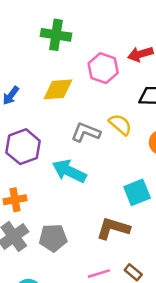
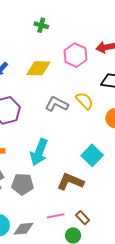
green cross: (56, 35) -> (41, 25), size x0.6
cyan arrow: (69, 171) -> (39, 152), moved, turned -100
cyan square: (137, 192) -> (92, 155), turned -30

